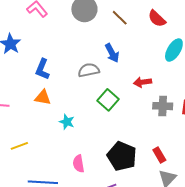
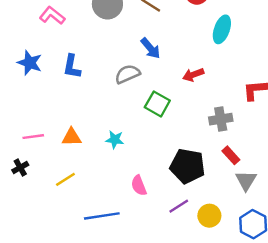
blue L-shape: (42, 69) -> (72, 67), moved
orange triangle: (43, 97) -> (72, 137), moved
gray cross: (163, 106) -> (221, 119), moved

